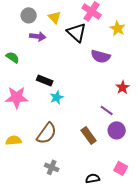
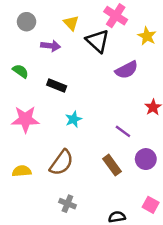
gray circle: (29, 15) -> (27, 22), moved
purple semicircle: (101, 56) -> (127, 70), turned -42
black rectangle: (45, 80) -> (57, 86), moved
purple line: (107, 110) -> (123, 131), moved

